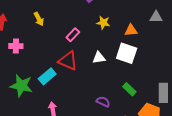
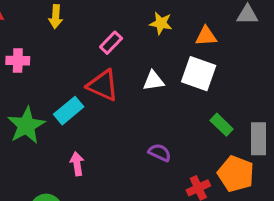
yellow arrow: (39, 19) -> (56, 17), turned 32
green star: (21, 86) -> (26, 125), turned 30
green rectangle: (129, 89) -> (222, 125), moved

